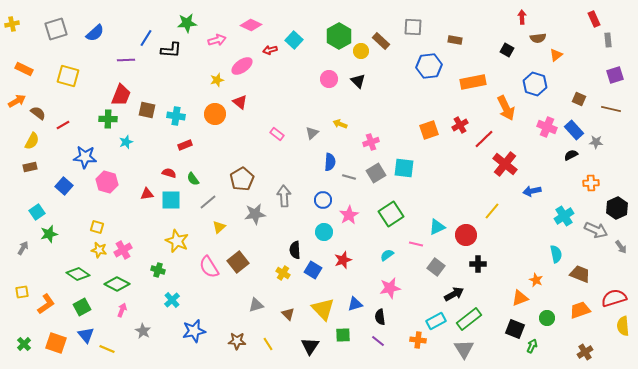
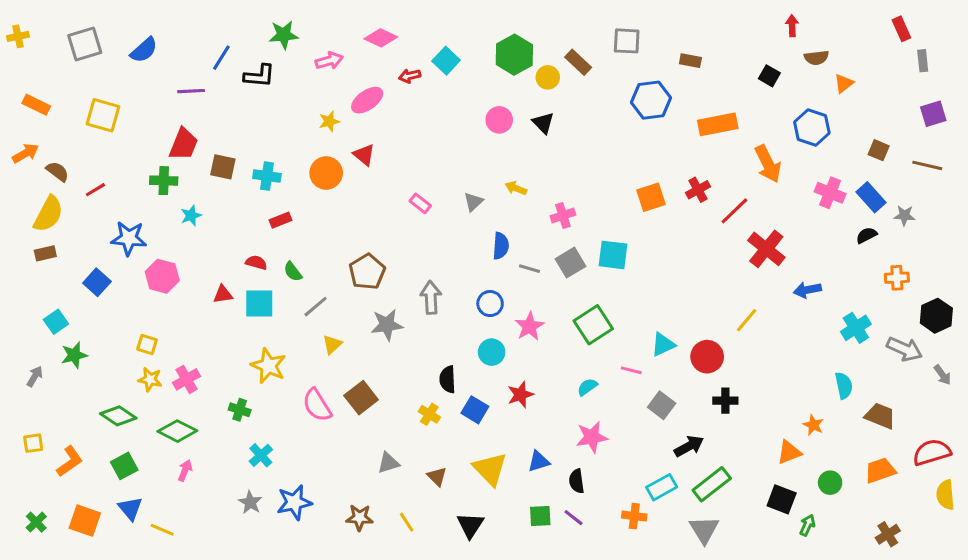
yellow semicircle: (32, 141) -> (48, 214), size x1.4
gray star: (143, 331) -> (250, 502), moved
green square: (343, 335) -> (540, 516), moved

